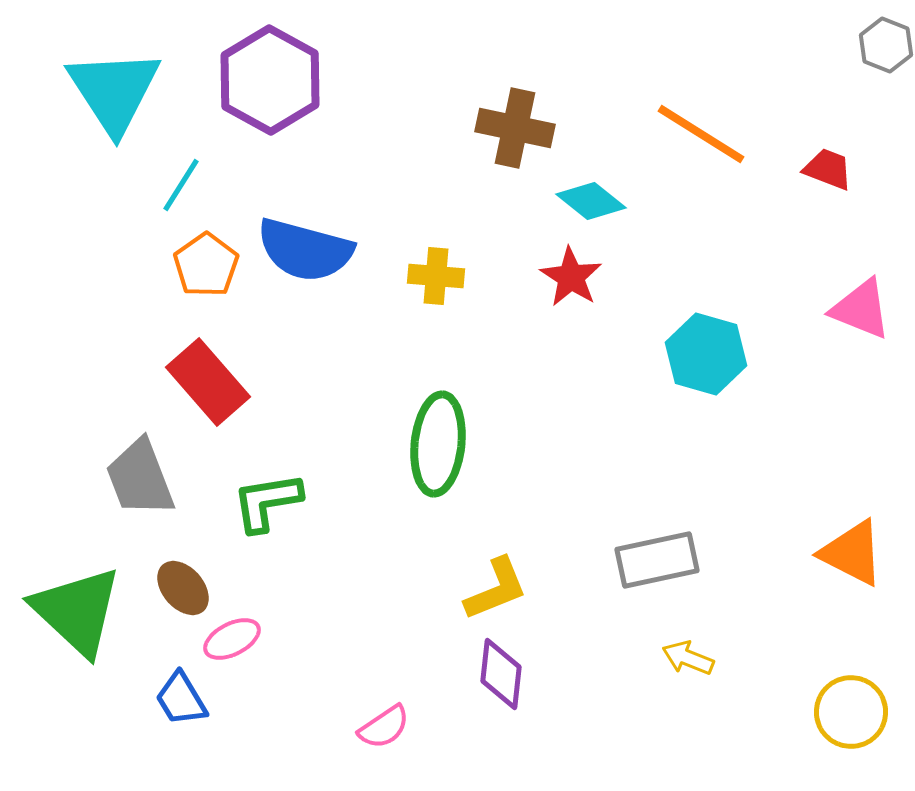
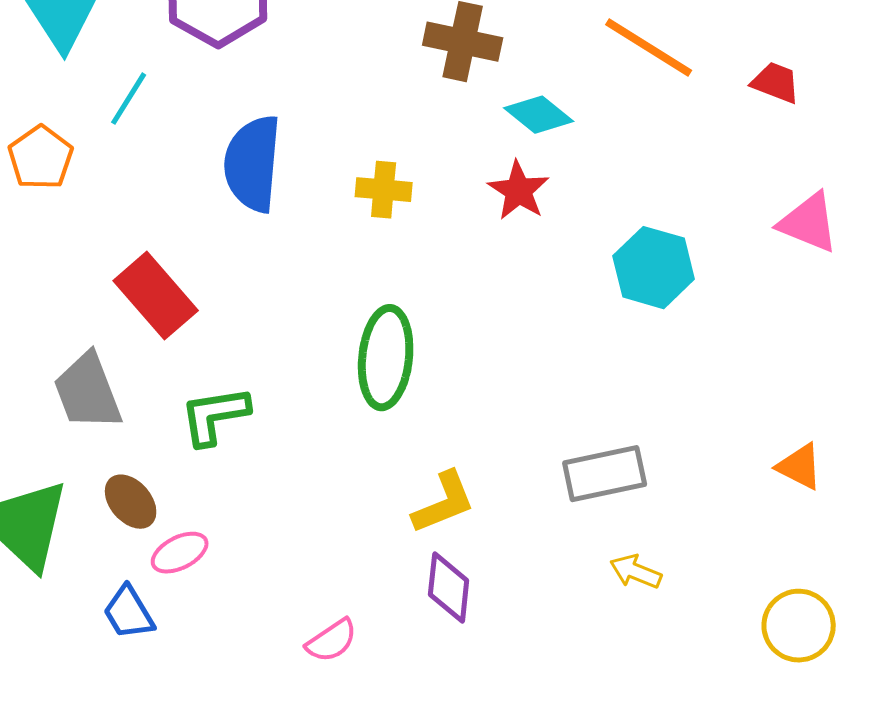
blue semicircle: (305, 250) -> (253, 164), turned 80
orange pentagon: (206, 265) -> (41, 158), moved
orange triangle: (852, 553) -> (800, 467), size x0.7

